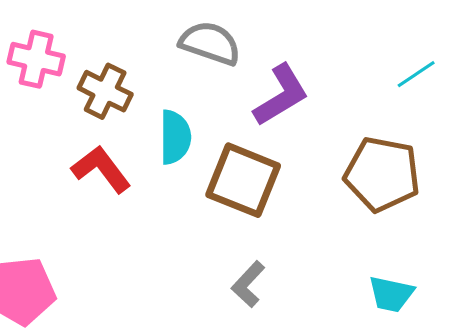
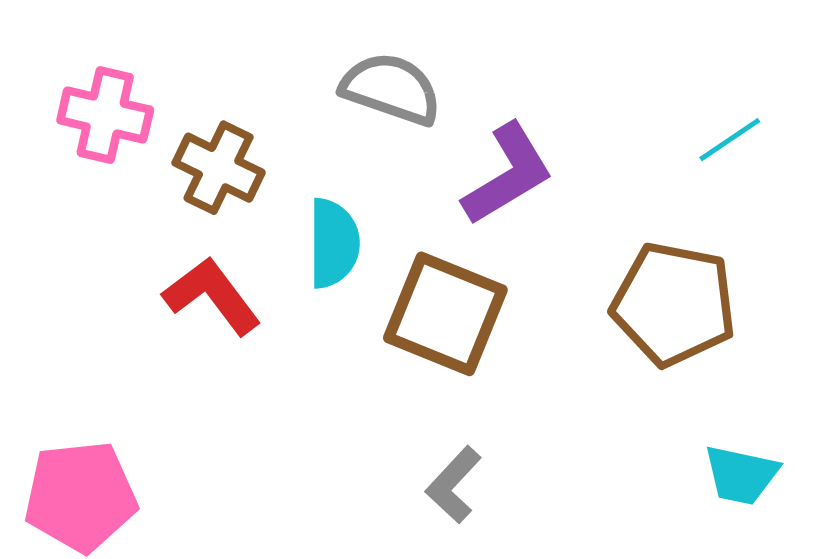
cyan trapezoid: (391, 294) -> (741, 475), moved

